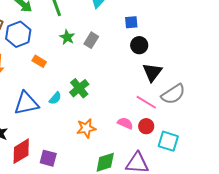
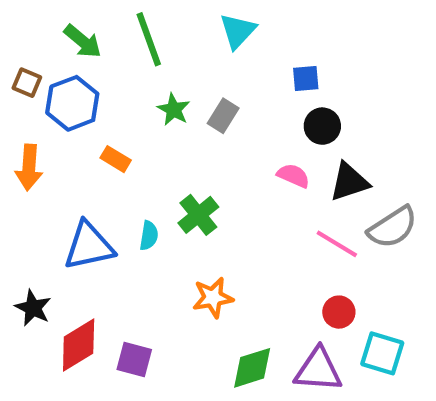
black triangle: (152, 72) -> (349, 182), turned 35
cyan semicircle: (55, 98) -> (149, 236), turned -32
pink semicircle: (125, 123) -> (293, 176), moved
red circle: (146, 126) -> (339, 312), moved
cyan square: (168, 141) -> (382, 353), moved

